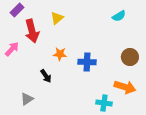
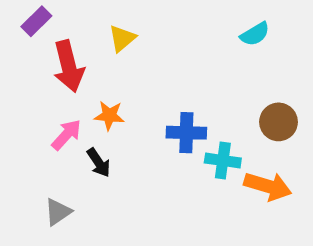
pink arrow: (12, 49) -> (66, 135), moved
orange star: (60, 54) -> (109, 116), moved
cyan cross: (104, 103) -> (223, 160), moved

